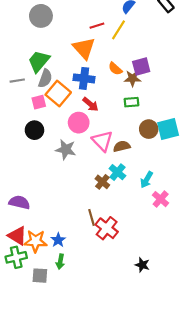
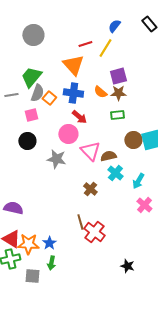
purple square: (141, 67) -> (118, 76), moved
orange semicircle: (115, 69) -> (100, 92), moved
orange square: (58, 94) -> (49, 98), moved, size x0.6
cyan cross: (117, 172) -> (115, 173), moved
cyan arrow: (147, 180) -> (138, 181), moved

